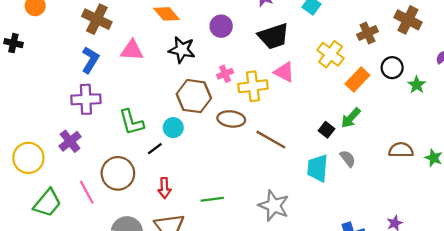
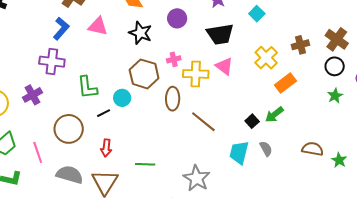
black circle: (392, 68) -> (335, 66), moved
brown ellipse: (231, 119) -> (173, 99), turned 75
pink line: (87, 192) -> (38, 152), moved

